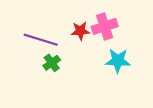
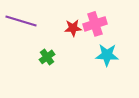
purple line: (41, 40) -> (21, 21), moved

